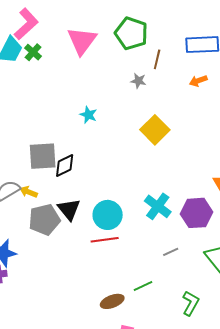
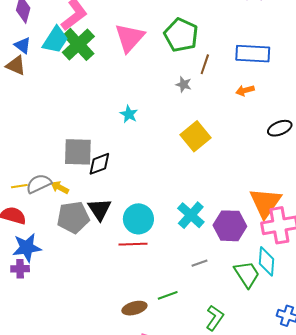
green cross: (33, 52) -> (78, 44), size x1.8

